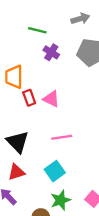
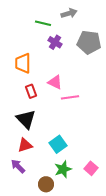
gray arrow: (80, 19) -> (69, 13), moved
red rectangle: (29, 98) -> (31, 91), moved
pink line: (62, 137) -> (70, 97), moved

